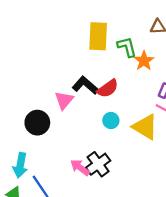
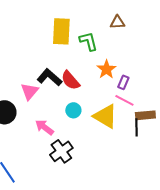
orange star: (144, 61) -> (106, 69), moved
red semicircle: (108, 89) -> (70, 80), turned 85
pink arrow: (80, 167) -> (44, 127), moved

